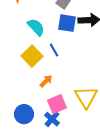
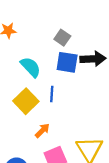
blue line: (54, 50) -> (52, 94), turned 32

